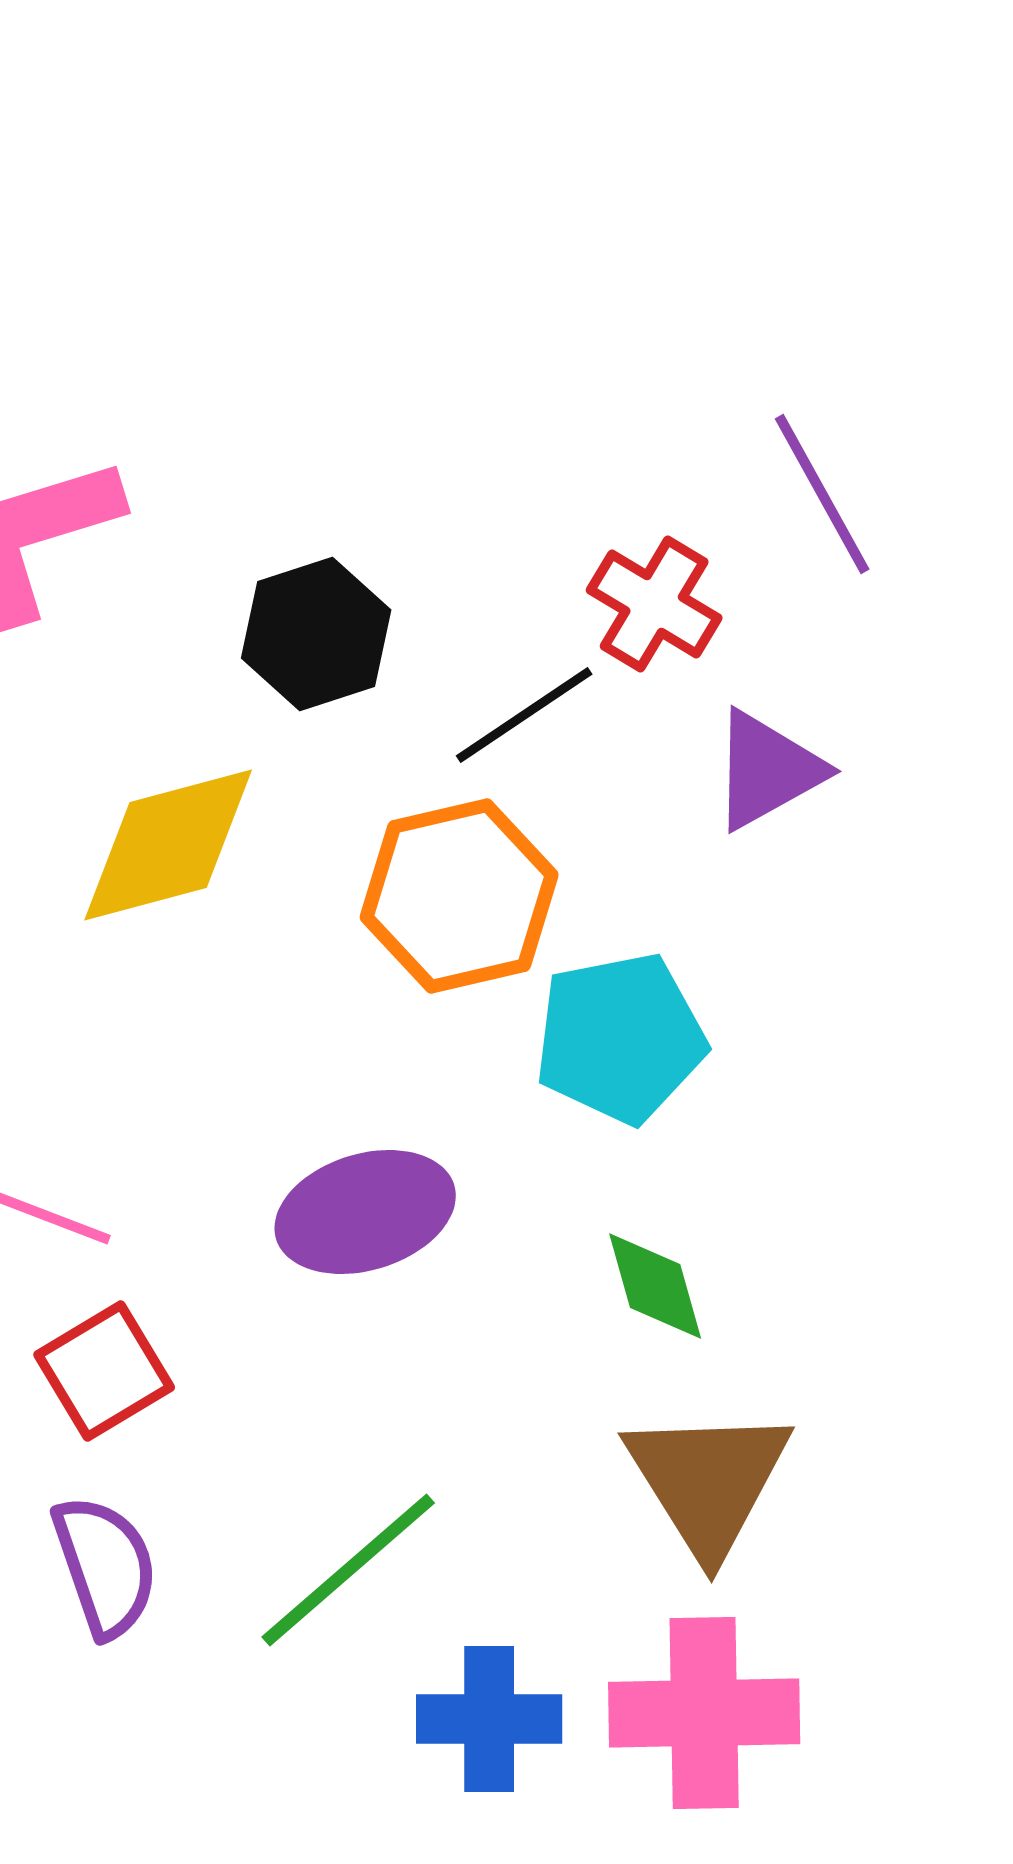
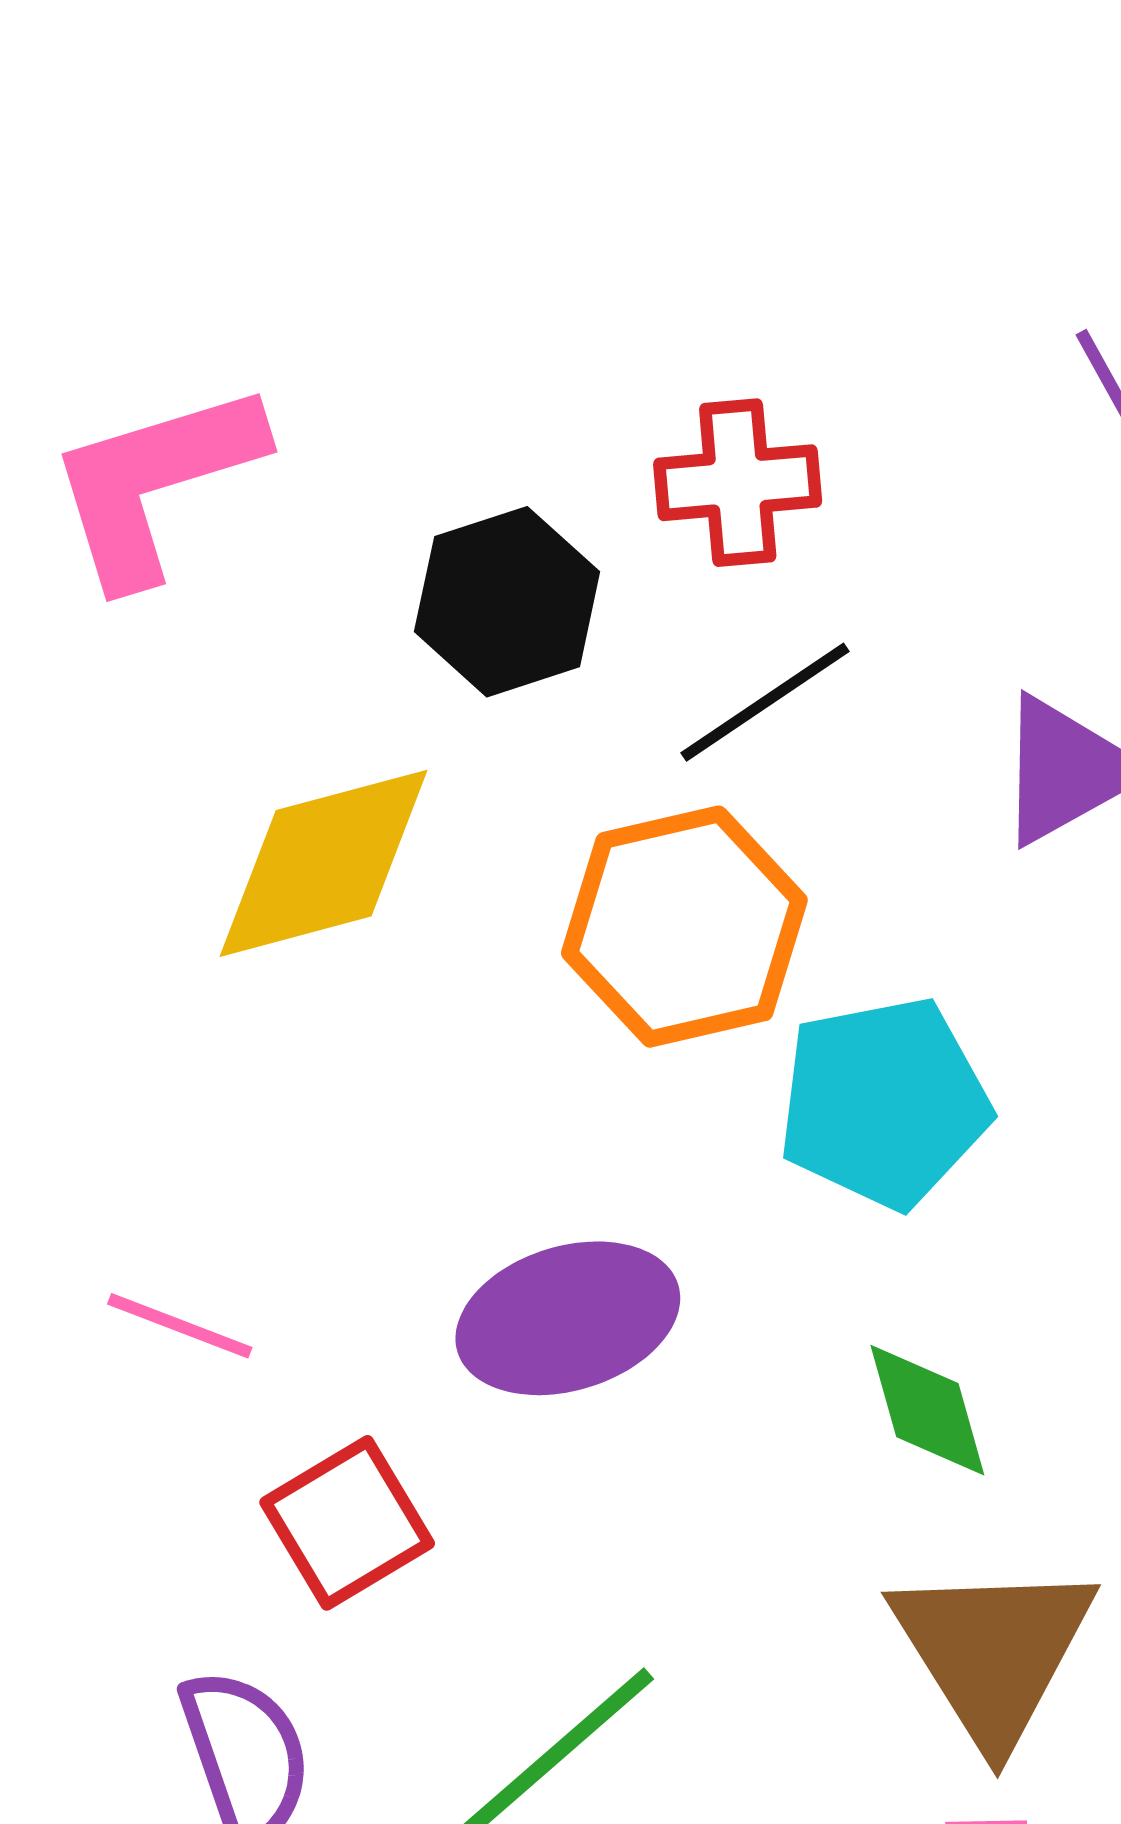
red cross: (654, 604) -> (738, 483), moved, turned -36
red square: (104, 1371) -> (347, 1523), moved

